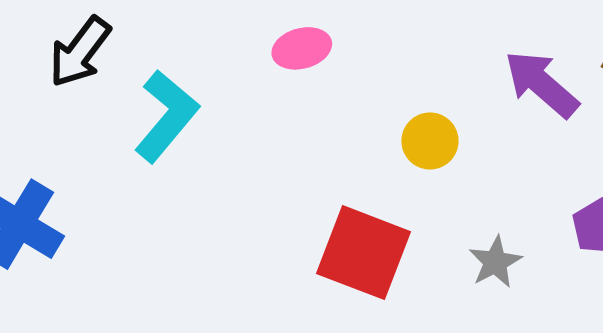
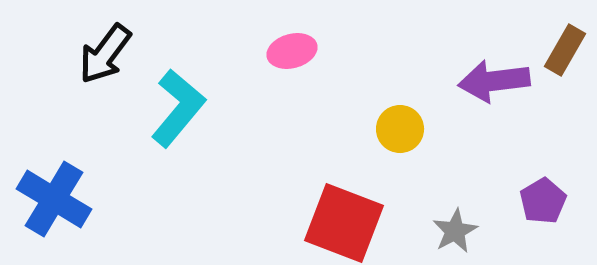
purple arrow: (542, 84) -> (494, 81), turned -48

